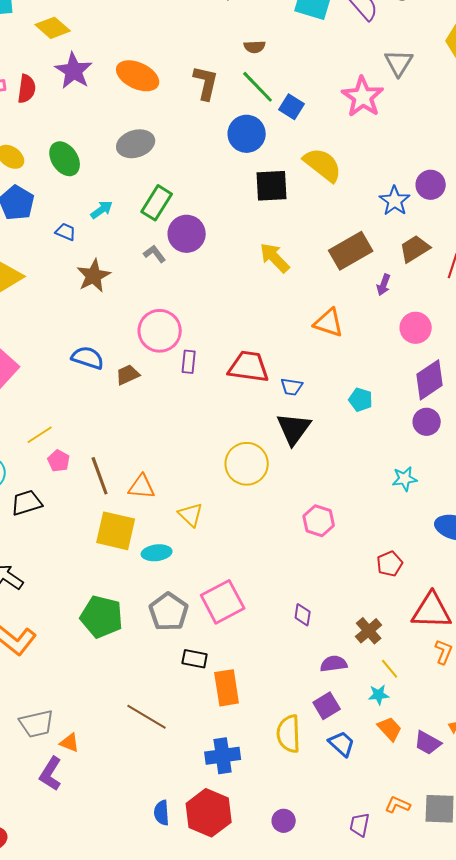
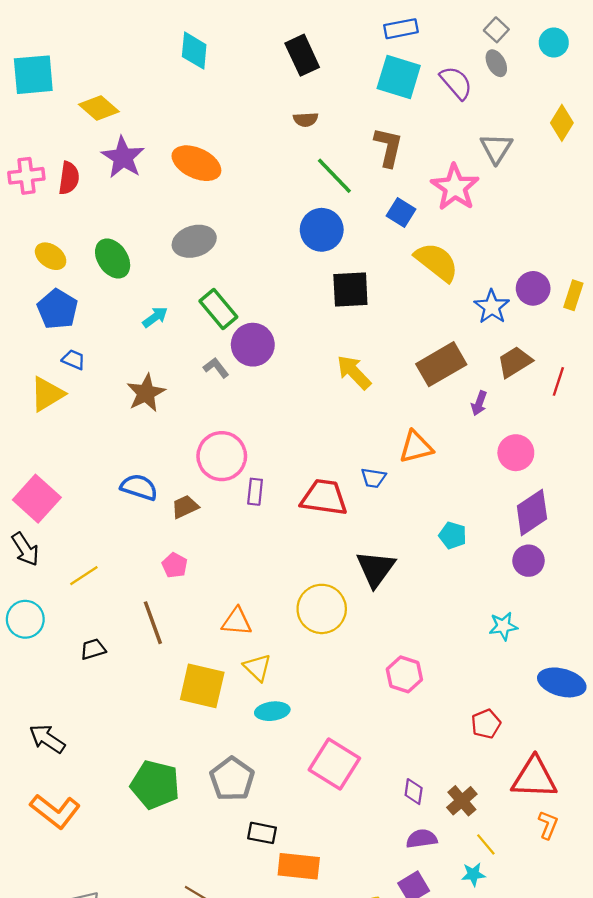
brown semicircle: (255, 47) -> (306, 119), moved
brown L-shape: (206, 83) -> (388, 147), moved
blue square: (292, 107) -> (401, 213), moved
yellow semicircle: (323, 165) -> (437, 262), moved
green rectangle: (157, 203) -> (218, 309), turned -72
blue trapezoid: (66, 232) -> (74, 360), moved
orange triangle: (329, 323) -> (416, 447), turned -32
blue trapezoid: (292, 387) -> (373, 478), moved
pink pentagon: (59, 461) -> (175, 565), moved
orange triangle: (142, 487) -> (237, 622), moved
black trapezoid: (27, 503) -> (93, 649), moved, size x0.7
yellow square: (116, 531) -> (202, 686), moved
cyan ellipse: (157, 553) -> (272, 711), moved
pink square: (223, 602) -> (334, 764), moved, turned -30
purple diamond: (303, 615) -> (414, 792), moved
orange rectangle: (227, 688) -> (299, 866), turned -75

